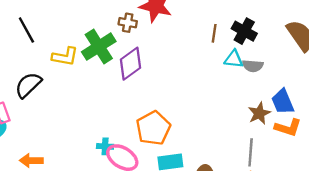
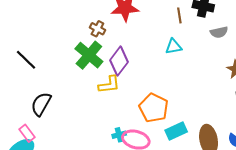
brown cross: (128, 23) -> (97, 29), moved, turned 35
yellow L-shape: (65, 57) -> (109, 85), moved
cyan triangle: (234, 59) -> (174, 47), moved

